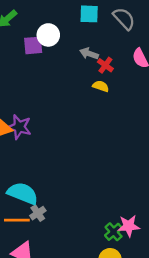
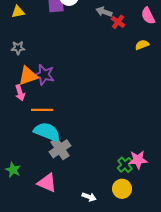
yellow semicircle: (101, 86) -> (142, 45), moved, turned -40
gray cross: (38, 213) -> (60, 149), size x1.5
orange line: (17, 220) -> (42, 110), moved

